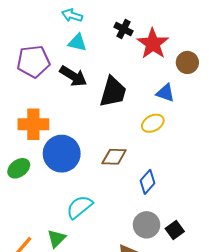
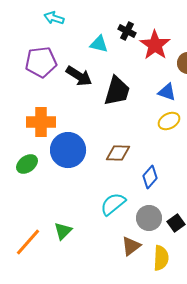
cyan arrow: (72, 15) -> (54, 18), moved
cyan triangle: (77, 43) -> (99, 44), moved
yellow ellipse: (153, 123) -> (169, 121), moved
cyan semicircle: (79, 207) -> (113, 204), moved

